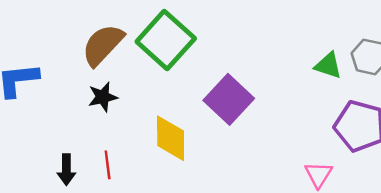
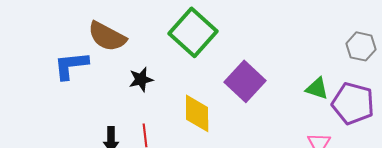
brown semicircle: (103, 45) -> (107, 36), moved, turned -105
green triangle: (328, 65) -> (317, 88), moved

